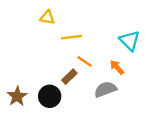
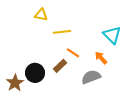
black circle: (50, 96) -> (35, 73), moved

